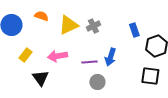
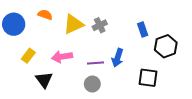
black square: (150, 76) -> (148, 78), moved
gray circle: (97, 82) -> (92, 84), moved

